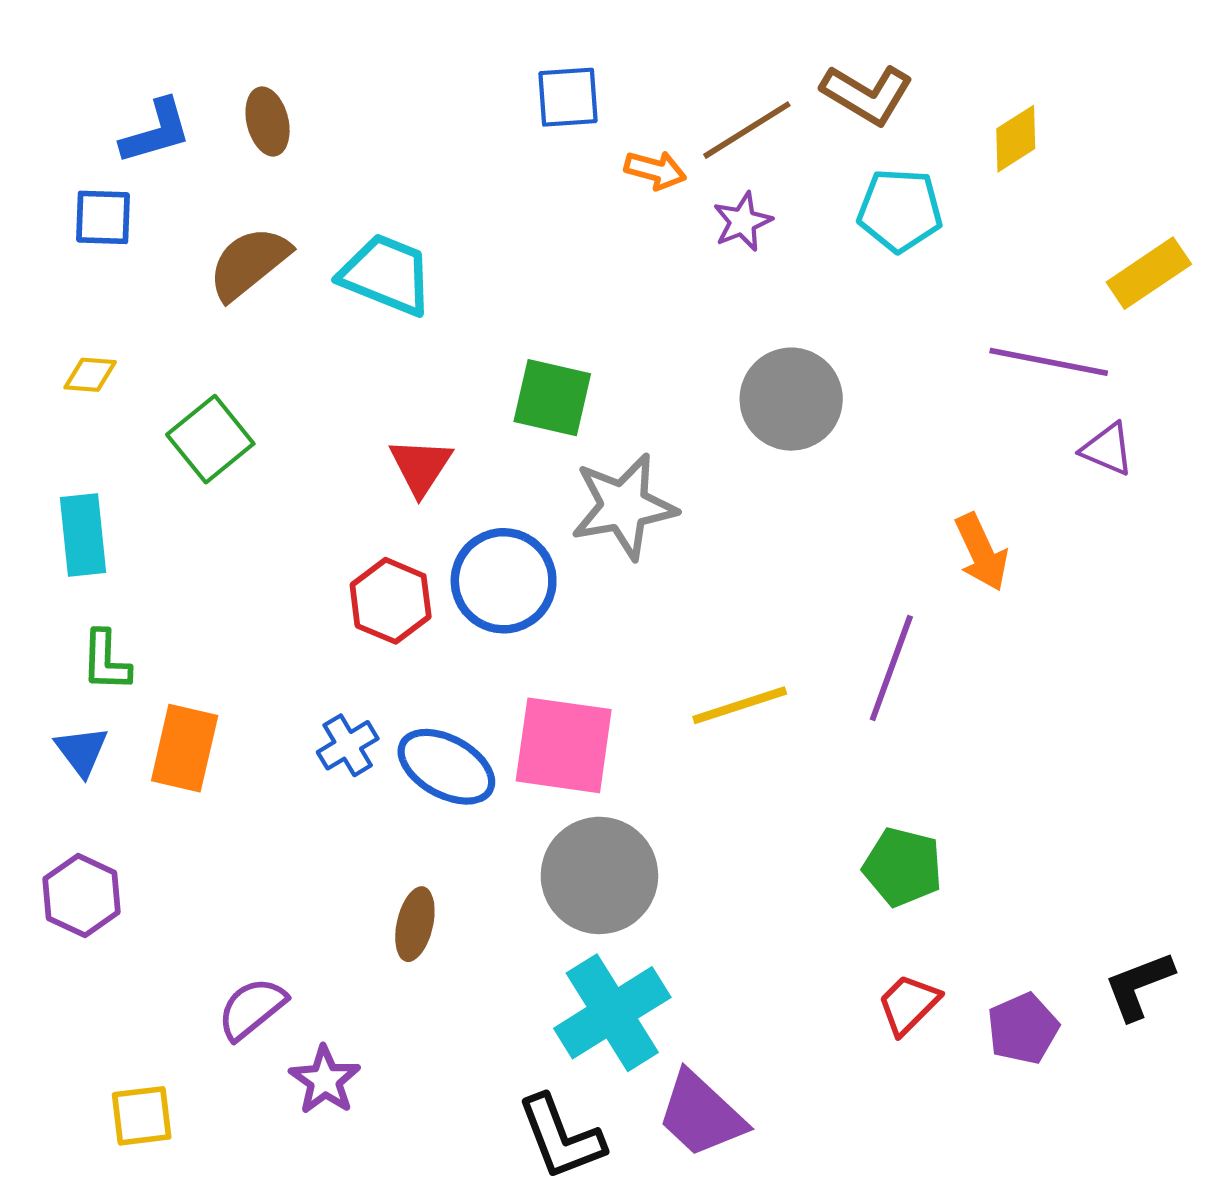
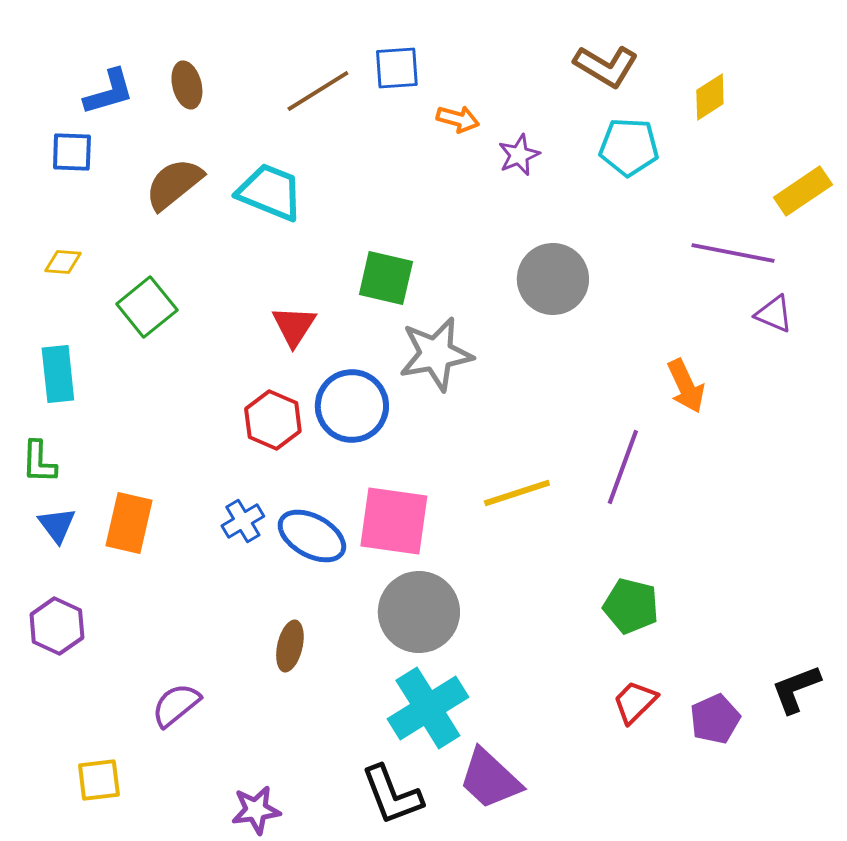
brown line: (747, 130) -> (318, 91), moved
green L-shape: (106, 661) -> (39, 462), moved
purple star: (325, 1080) -> (256, 810), moved, turned 30

